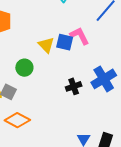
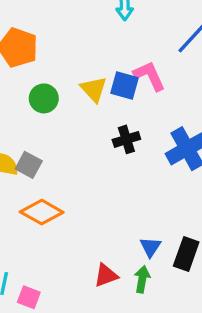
green circle: (24, 68) -> (44, 98), moved
black cross: (74, 86) -> (126, 139), moved

